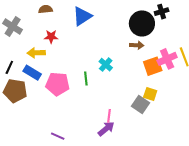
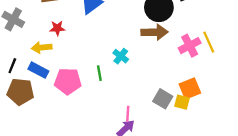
brown arrow: (137, 45) -> (155, 32), size x1.6
orange square: (153, 66) -> (190, 88), moved
yellow square: (150, 94) -> (182, 102), moved

